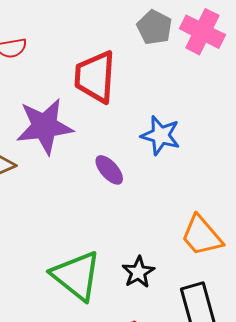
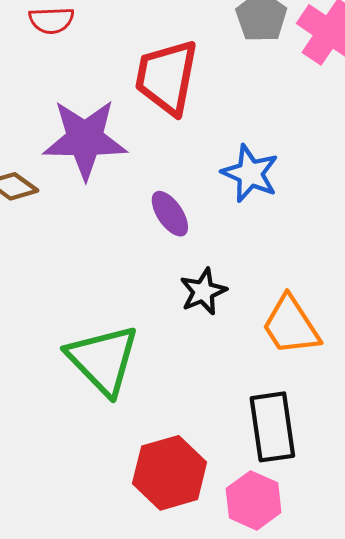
black star: (138, 272) -> (203, 291), moved

